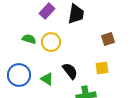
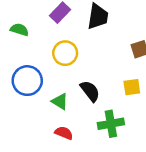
green semicircle: (29, 39) -> (19, 30), moved
blue circle: (19, 75) -> (27, 81), moved

